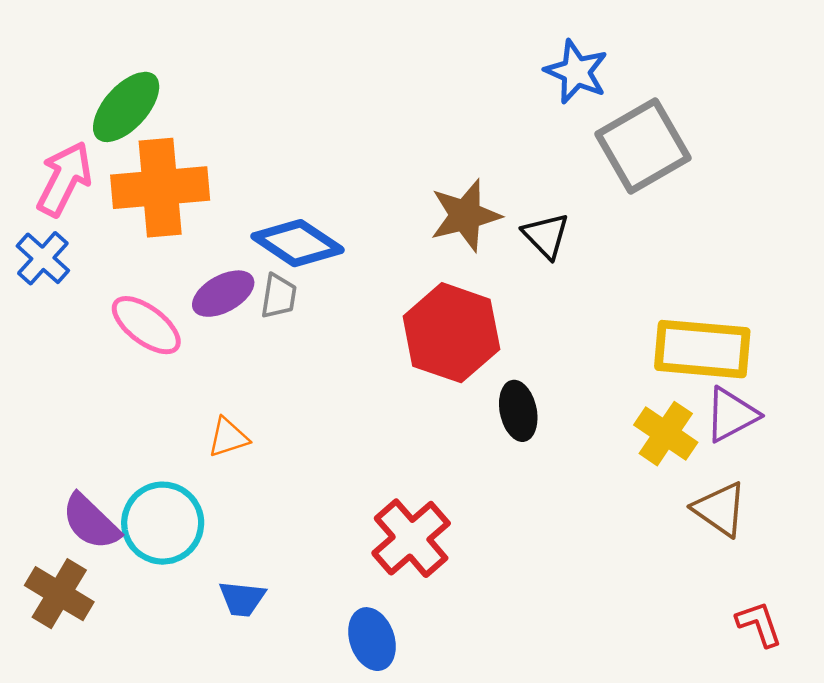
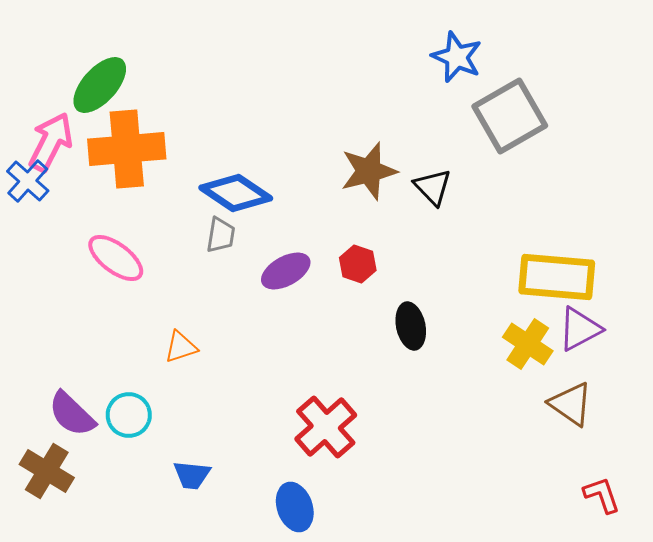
blue cross: (43, 258) -> (28, 181), moved
purple ellipse: (223, 294) -> (286, 271), moved
red hexagon: (451, 333) -> (358, 264), size x0.5
cyan circle: (163, 523) -> (129, 415), size x0.7

